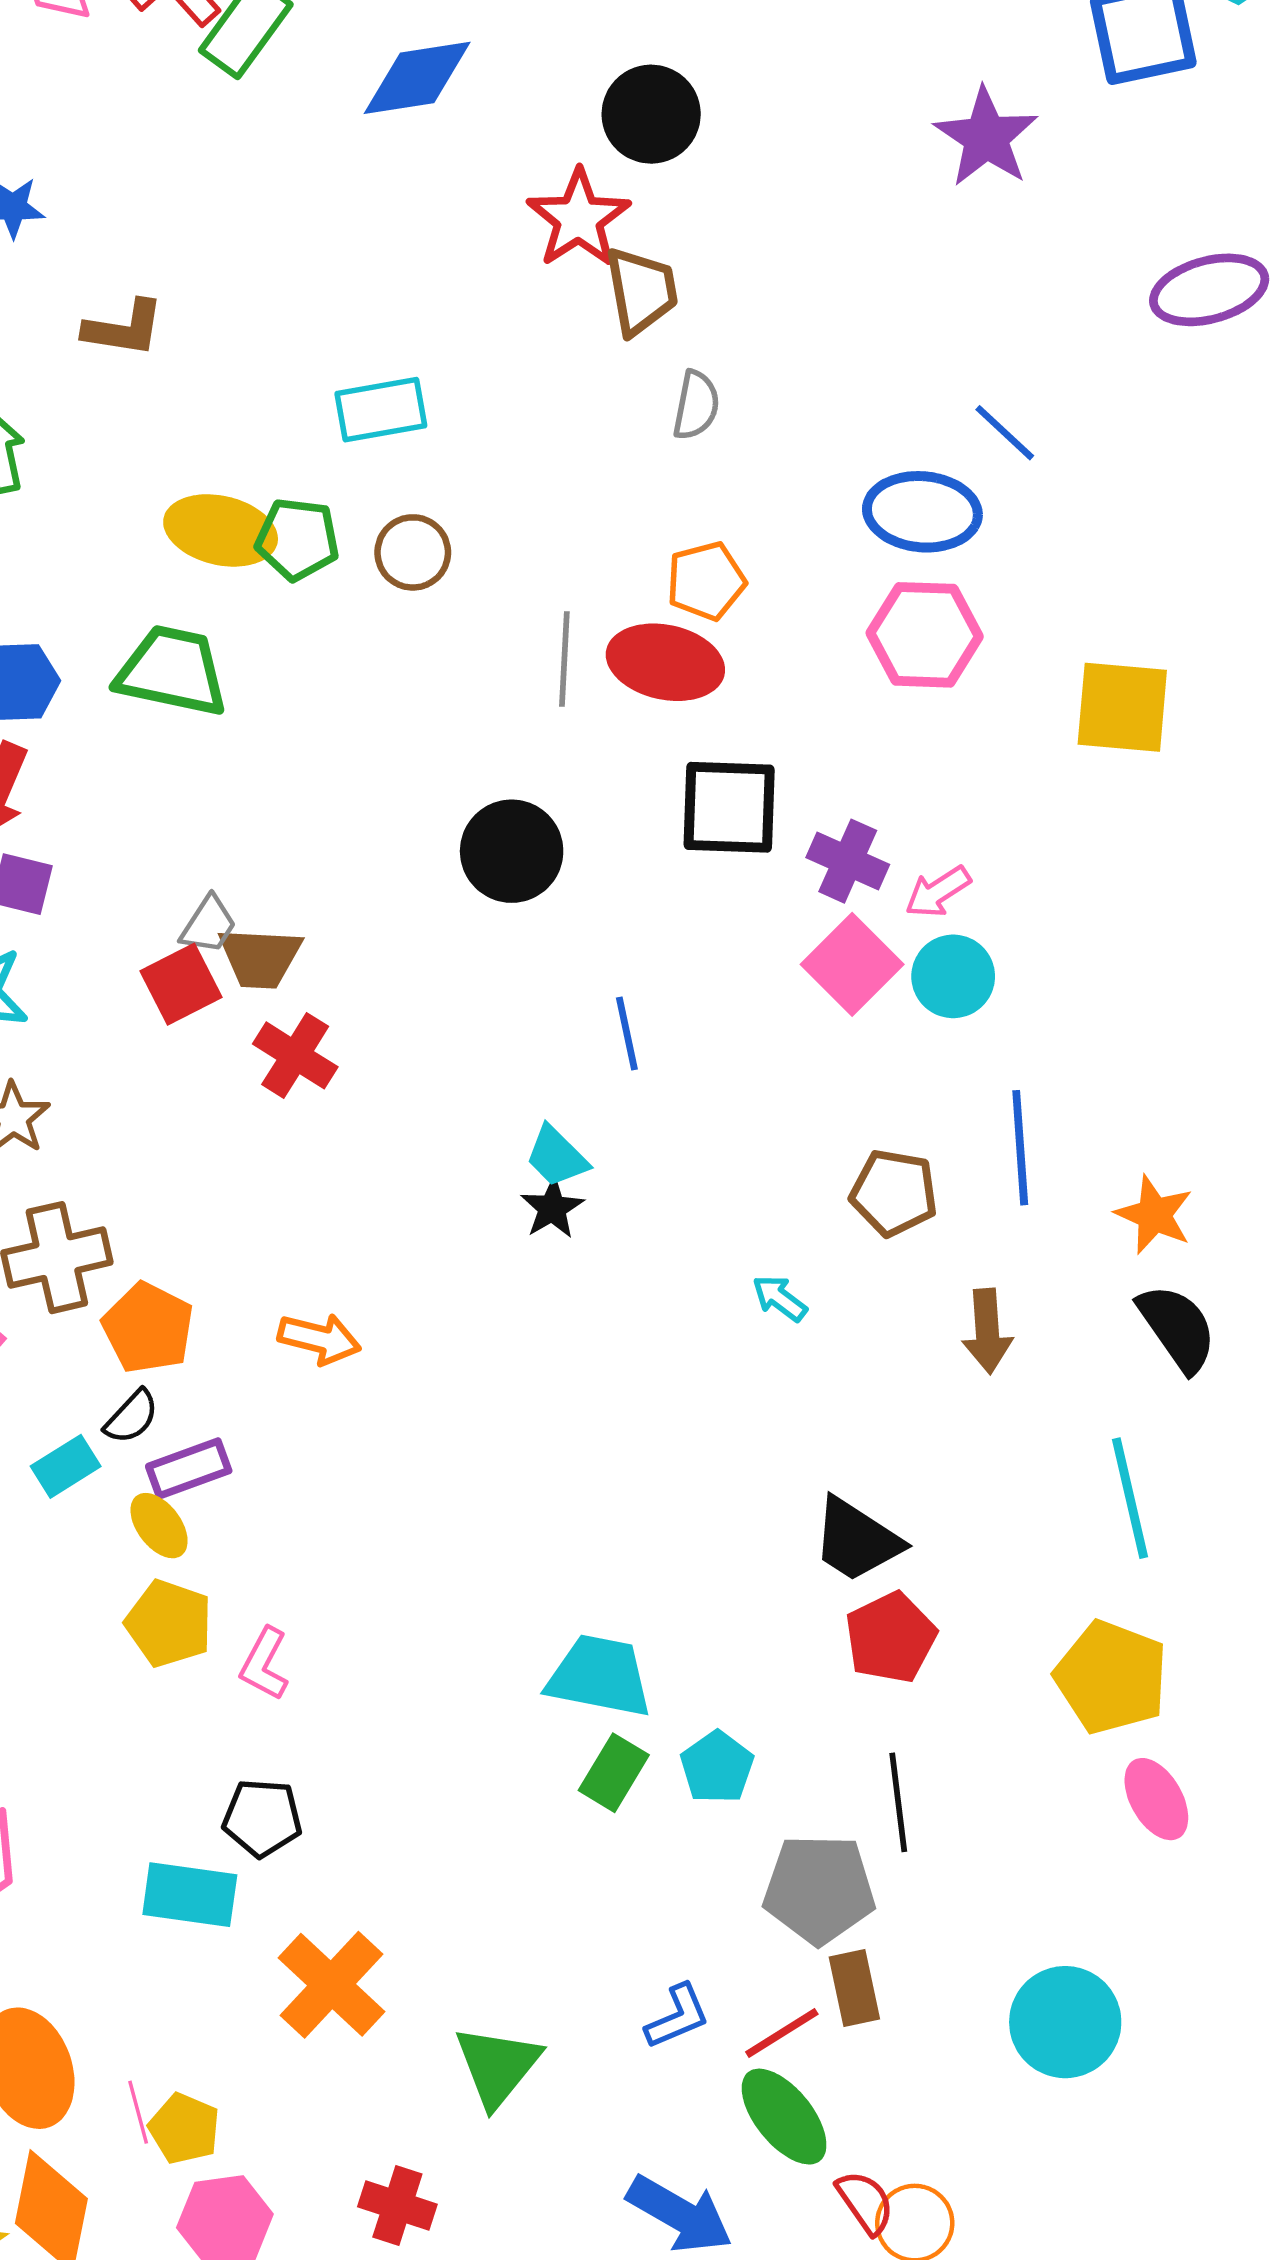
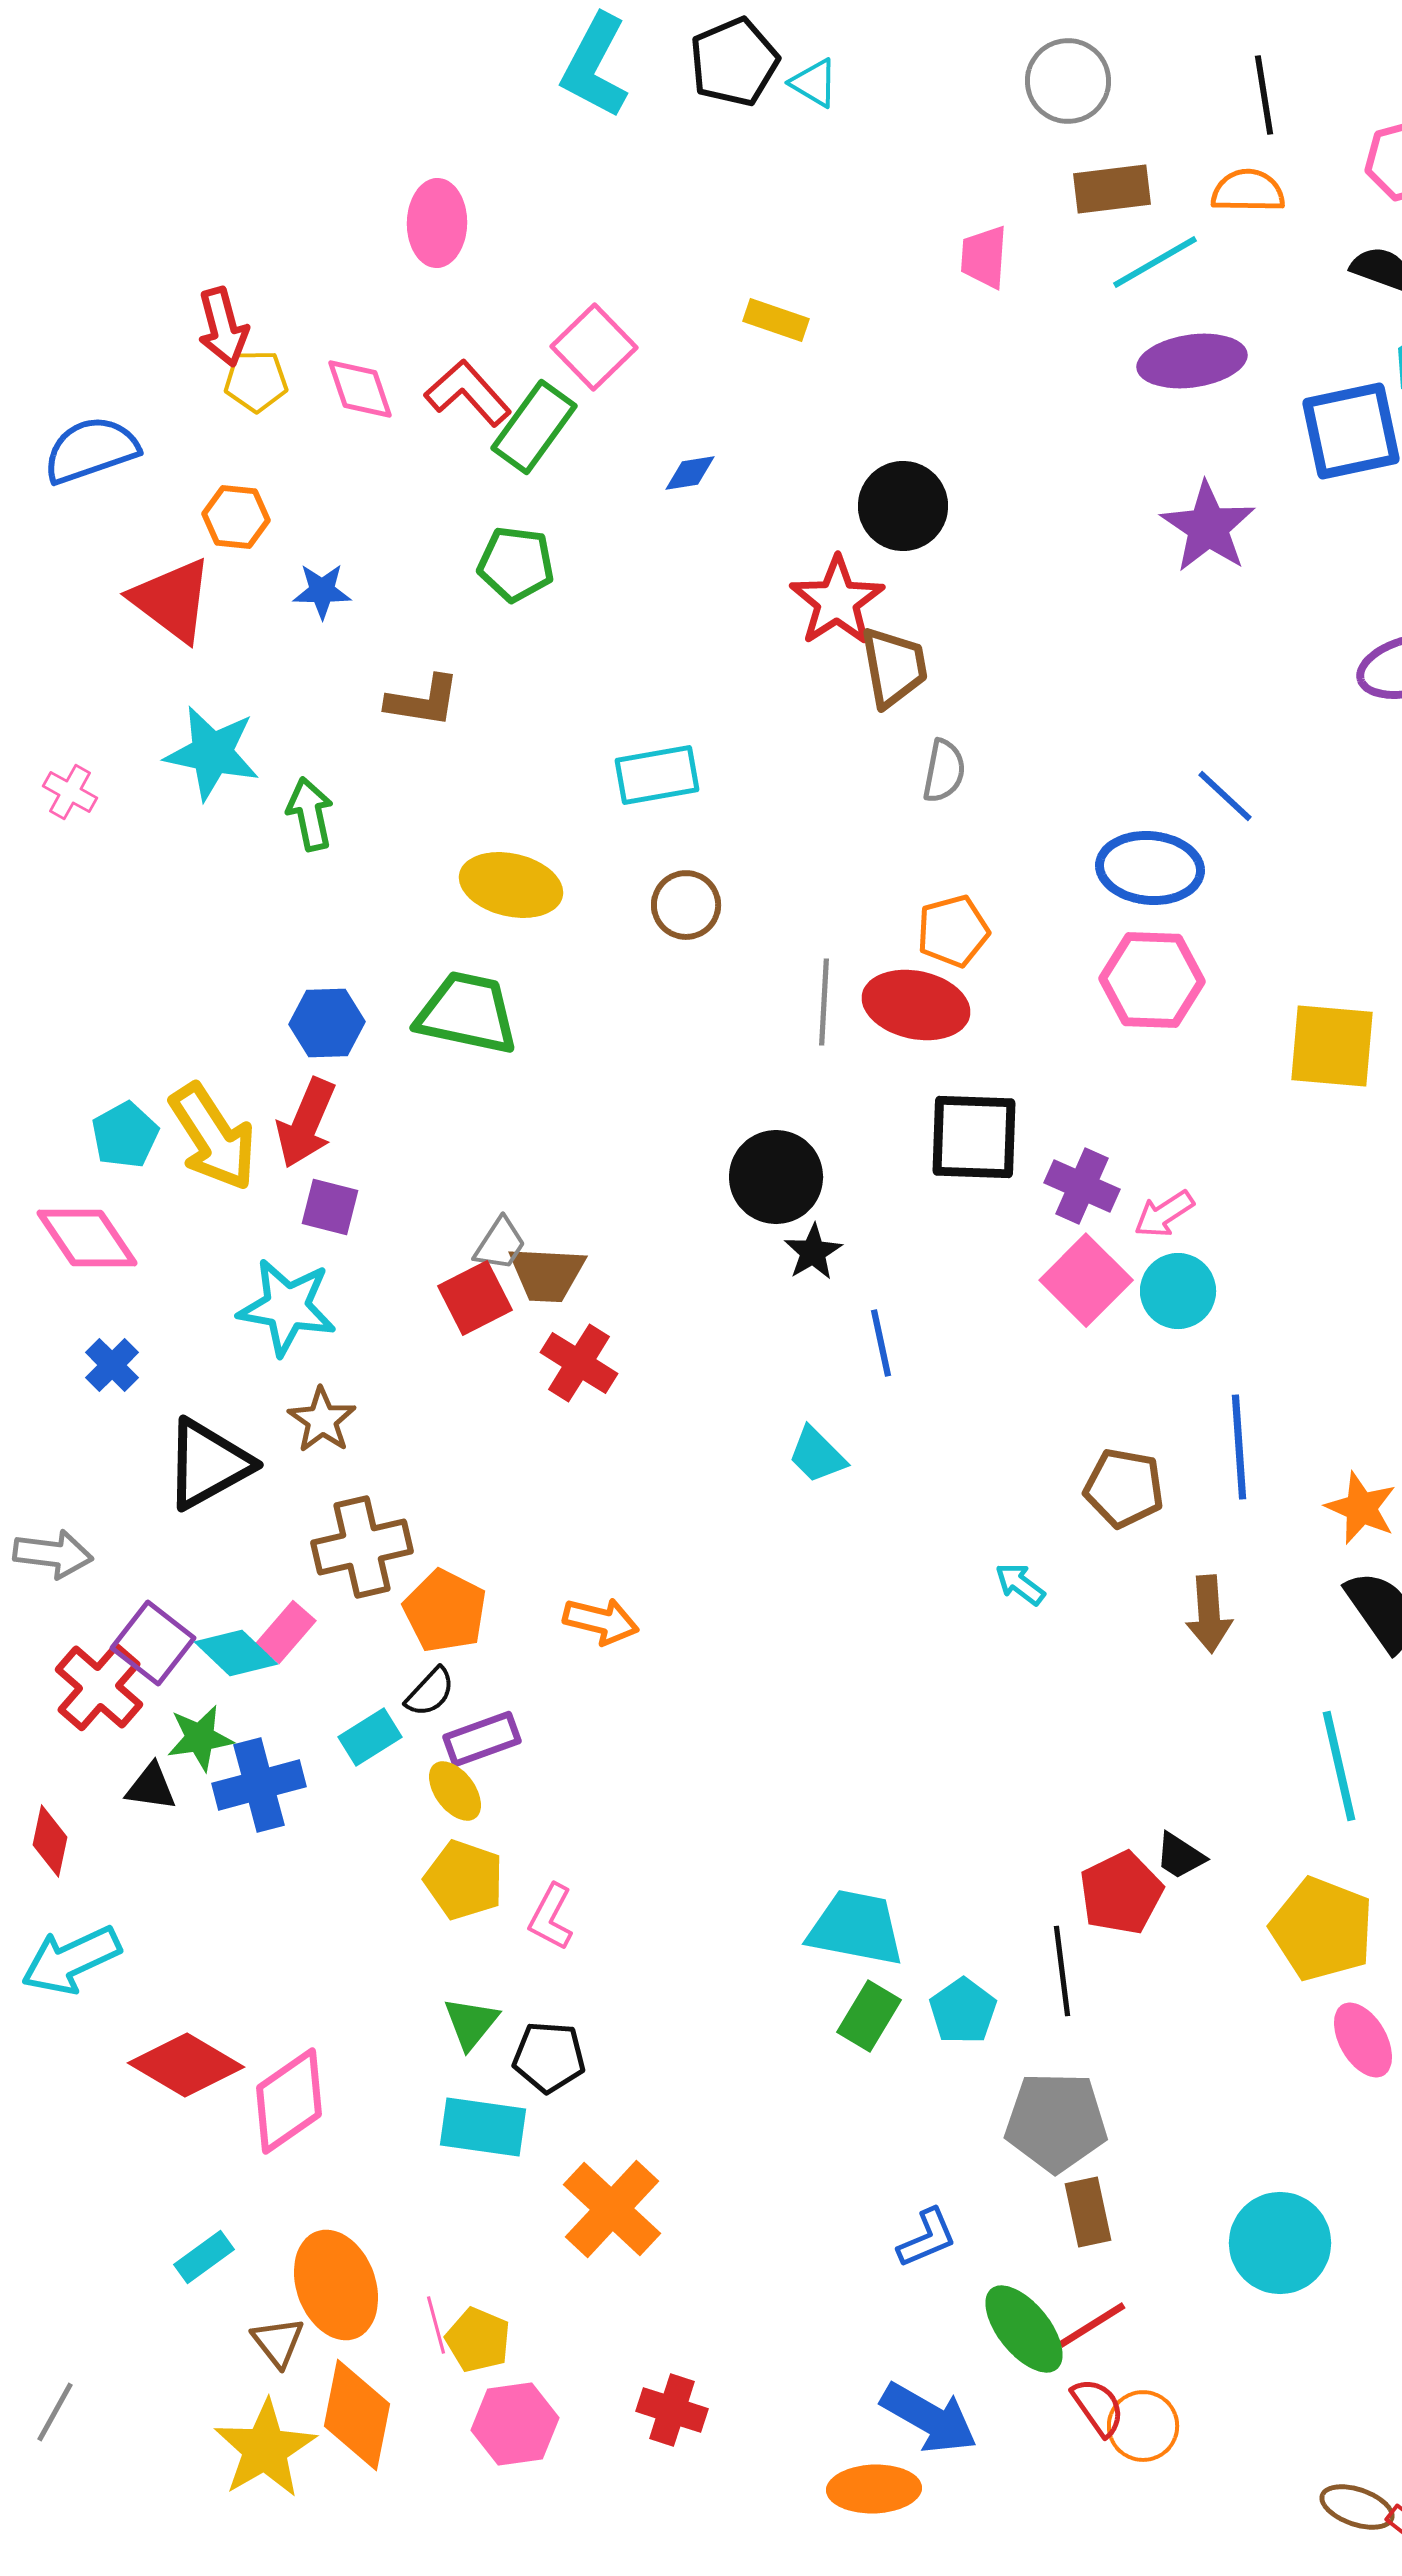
blue diamond: (417, 78) -> (690, 473), size x0.5
green pentagon: (297, 539) -> (516, 564), moved
black star: (552, 1208) -> (813, 1252), moved
black trapezoid: (857, 1540) -> (1180, 1856), moved, size x0.6
black line: (898, 1802) -> (1062, 1971), moved
red line: (782, 2033) -> (1092, 2325), moved
green triangle: (497, 2066) -> (471, 2023), moved, size x0.7

